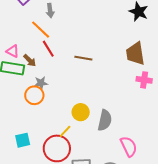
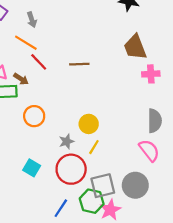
gray star: (41, 83) -> (67, 141), moved
gray semicircle: (105, 120) -> (155, 121), moved
yellow line: (65, 131) -> (94, 147), moved
cyan square: (23, 140) -> (32, 168), turned -35

